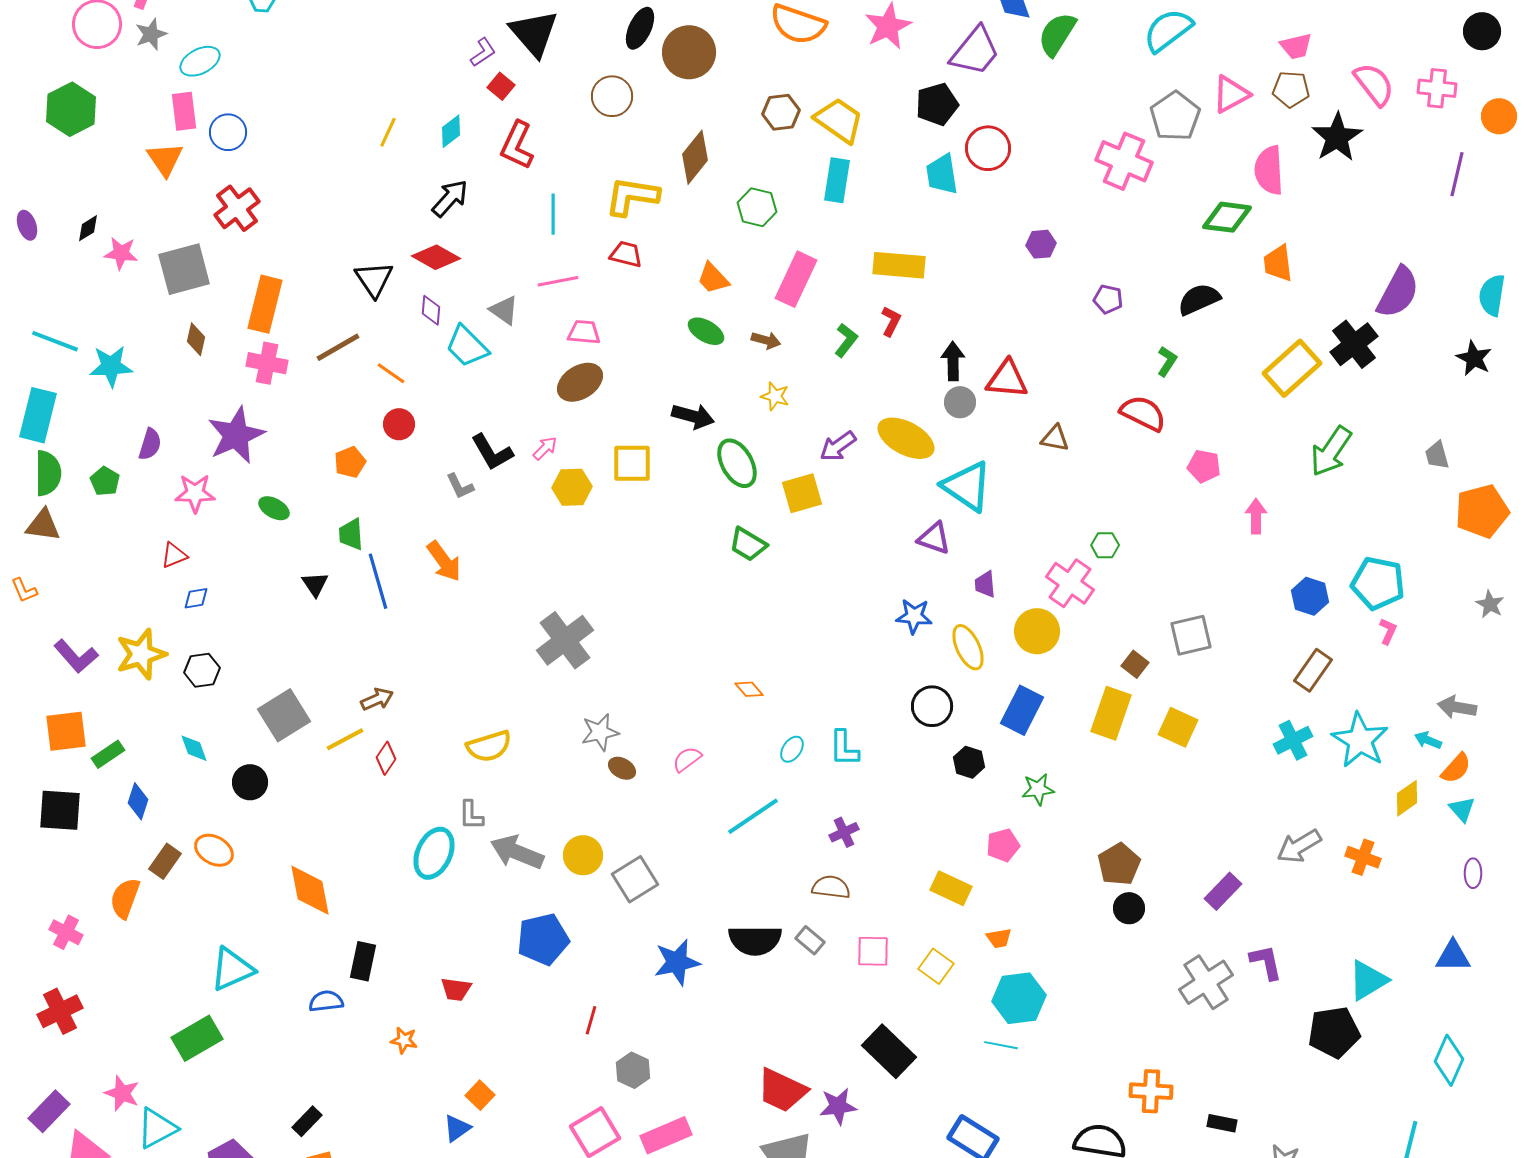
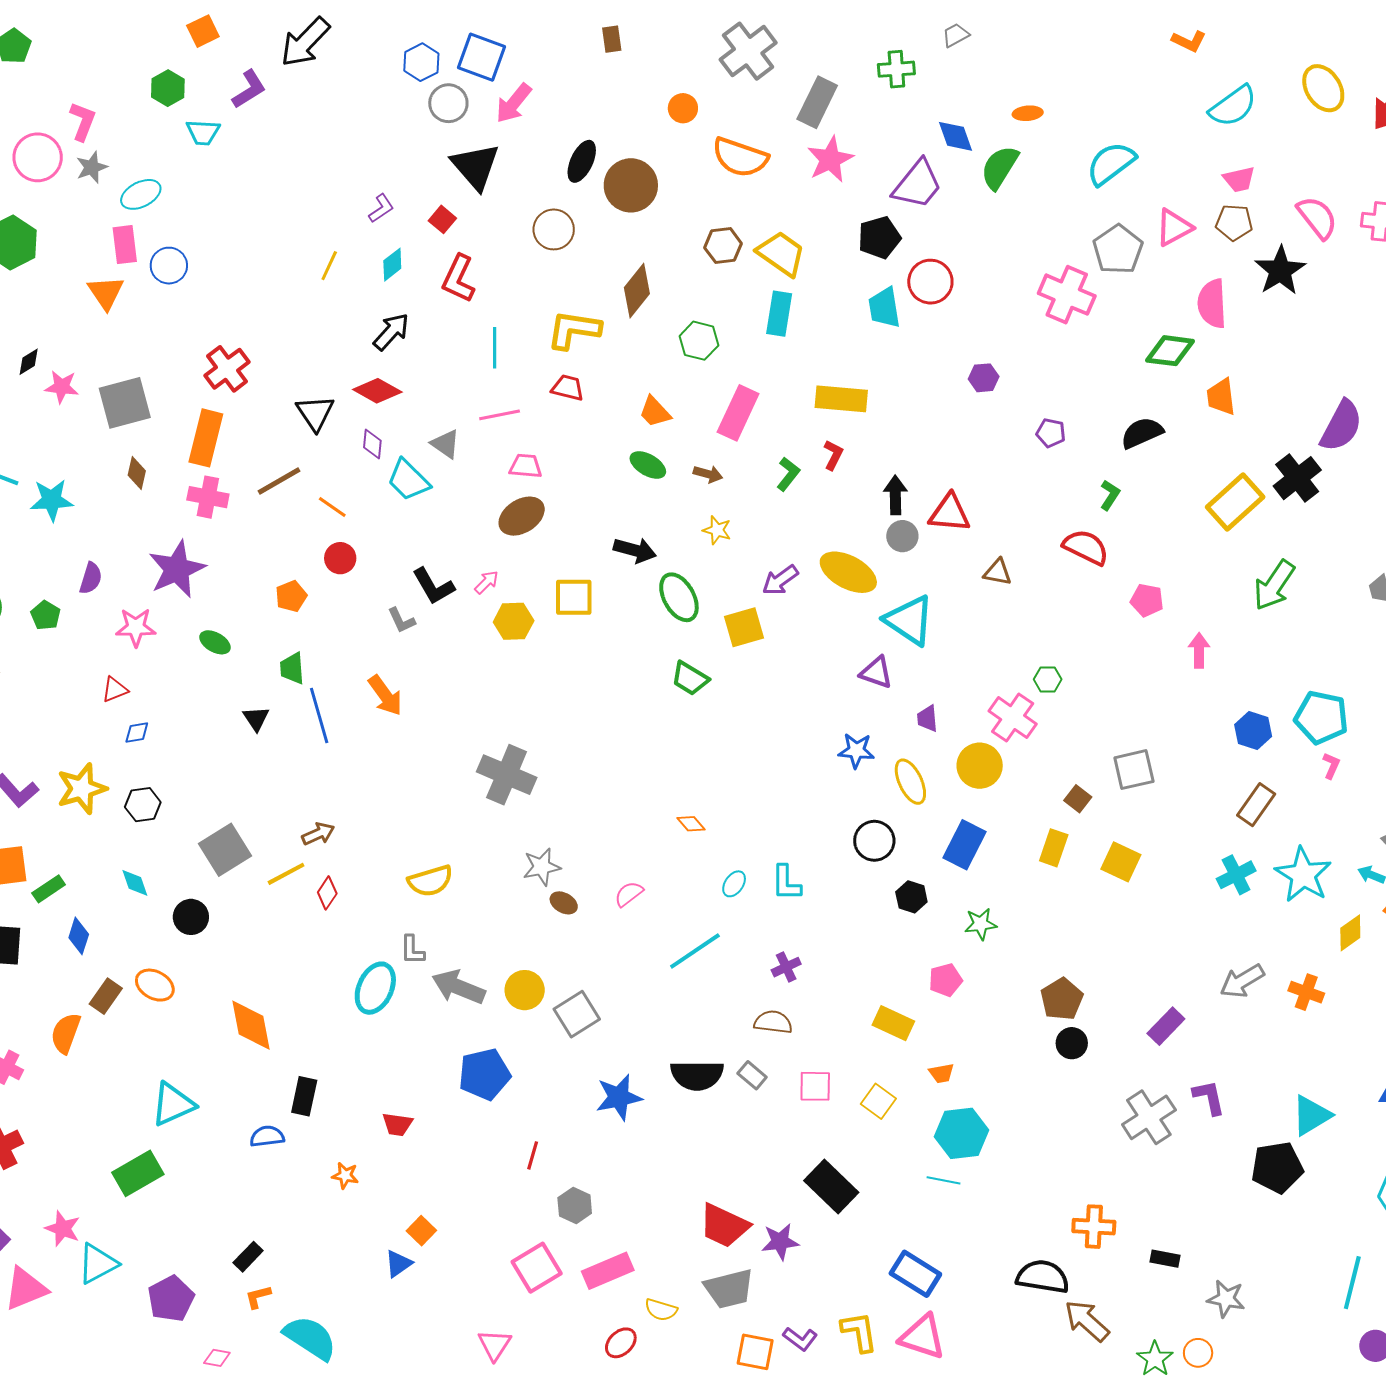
purple L-shape: (483, 52) -> (381, 208), moved
red cross: (237, 208) -> (227, 369), moved
gray cross: (565, 640) -> (507, 775), turned -30
yellow rectangle: (1111, 713) -> (1054, 848), size x0.7

